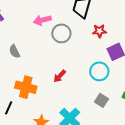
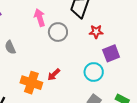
pink arrow: (42, 20) -> (40, 18), turned 84
orange cross: (26, 87) -> (31, 83), moved

